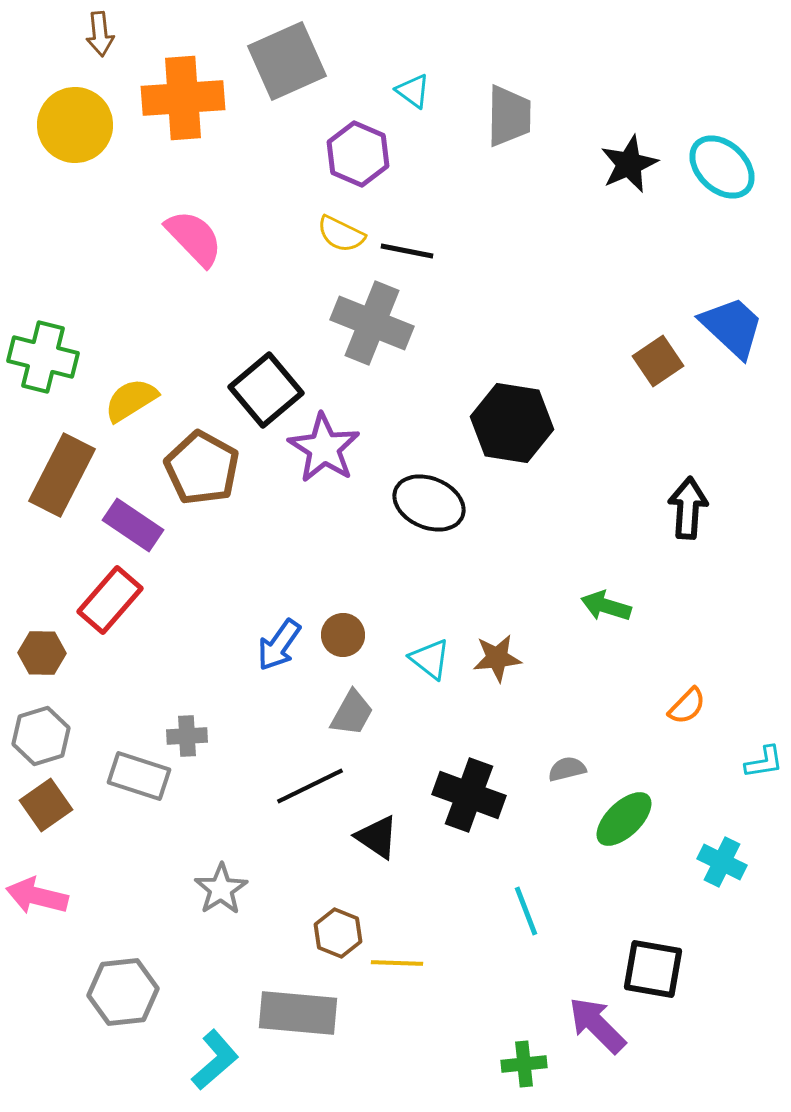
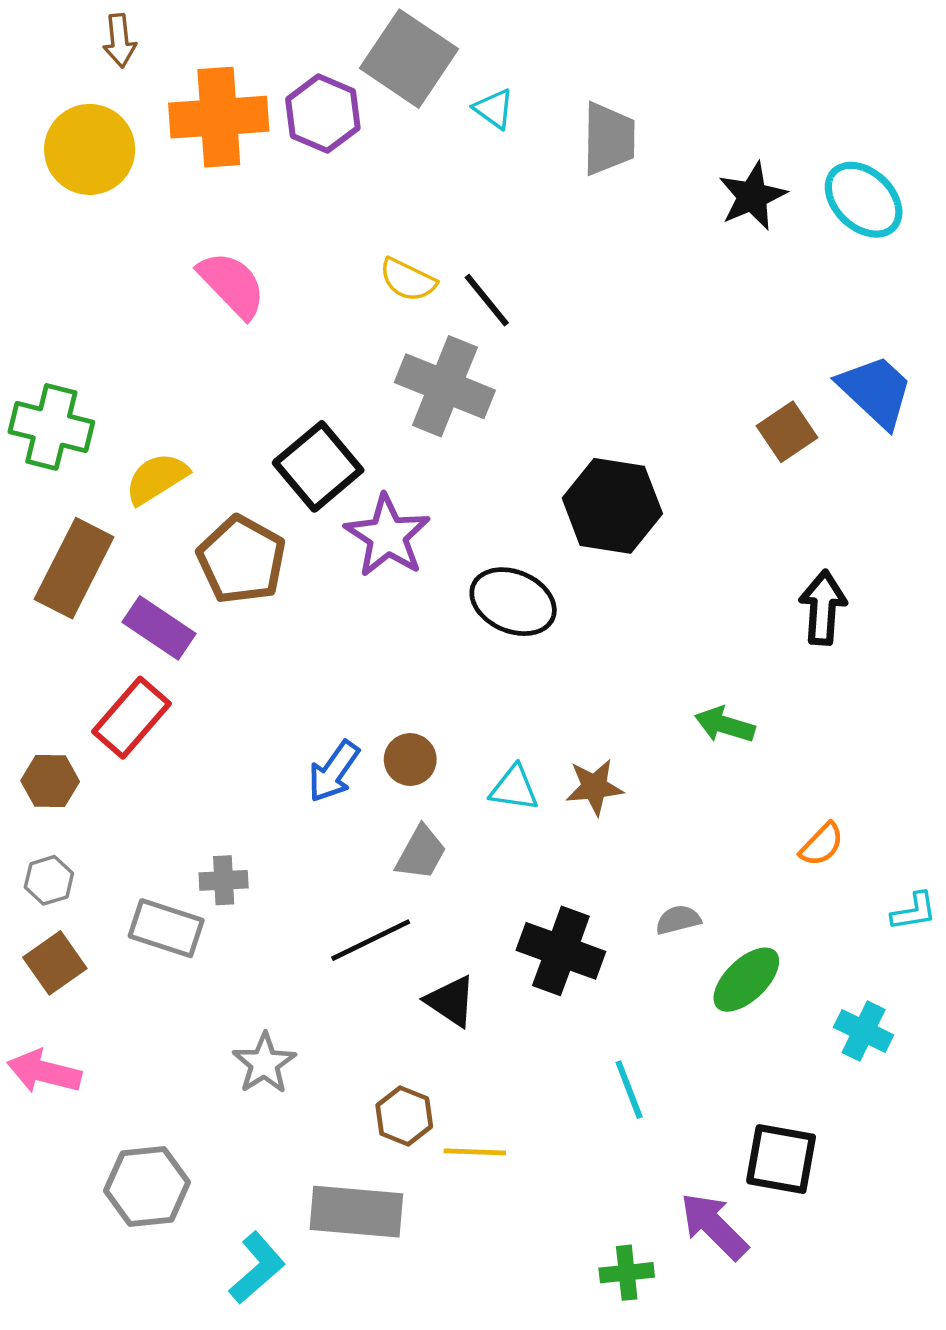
gray square: (287, 61) -> (409, 59), moved, turned -32
purple hexagon: (358, 154) -> (323, 114), moved
black line: (407, 251) -> (487, 300), turned 40
cyan triangle: (430, 659) -> (514, 788), turned -30
gray hexagon: (41, 736) -> (49, 880), size x0.7

